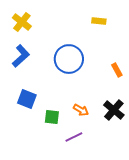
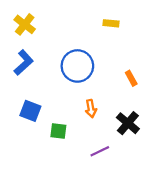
orange arrow: (81, 110) -> (91, 109), moved, turned 49
purple line: (74, 137) -> (100, 151), moved

